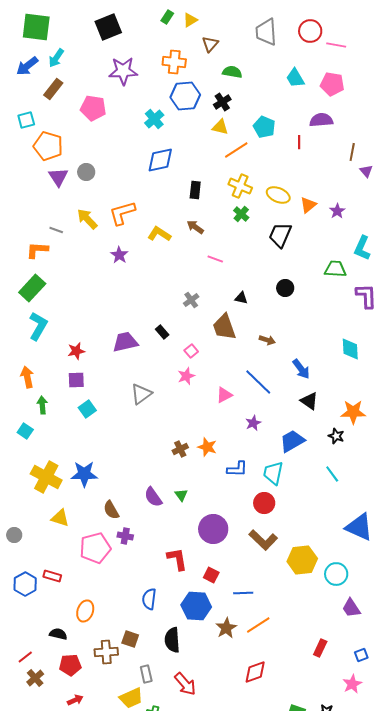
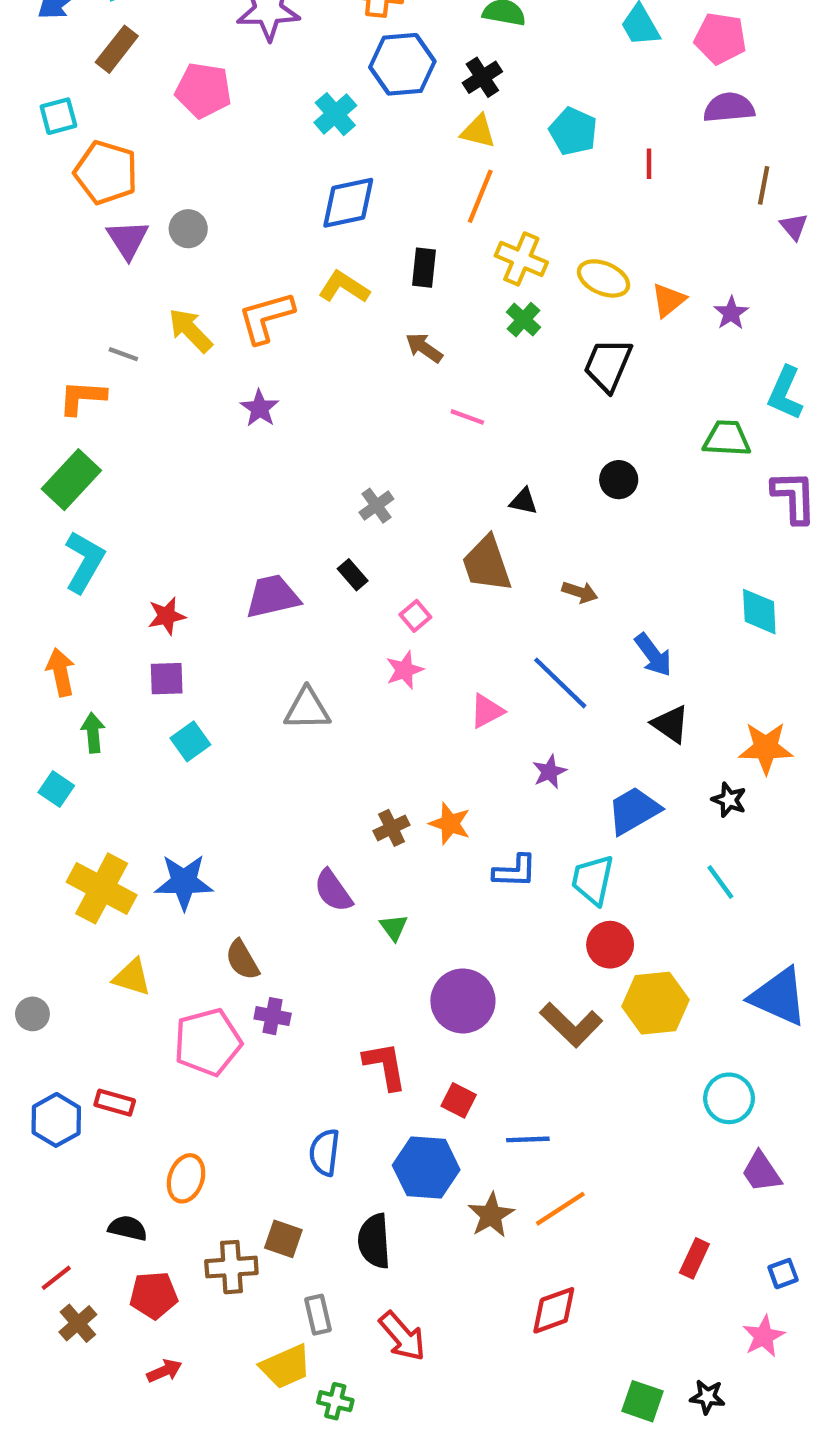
purple semicircle: (321, 120) -> (729, 108), moved
orange line: (236, 150) -> (480, 196), moved, turned -35
yellow L-shape: (159, 234) -> (344, 287), moved
gray cross: (191, 300) -> (376, 506), moved
gray triangle: (141, 394) -> (307, 709), turned 35
purple semicircle: (153, 497) -> (333, 891), moved
red circle: (264, 503) -> (610, 945), moved
yellow hexagon: (302, 560) -> (655, 1003), moved

